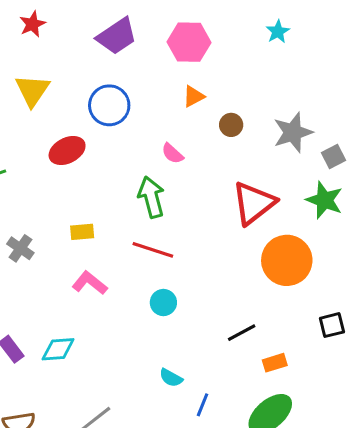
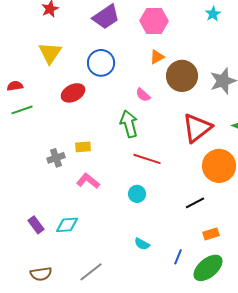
brown circle: (231, 125) -> (182, 76), size x2.0
gray cross: (20, 248) -> (56, 158), moved, turned 36
red line: (153, 250) -> (147, 159), moved
black line: (242, 333) -> (195, 203), moved
blue line: (203, 405) -> (178, 257), moved

